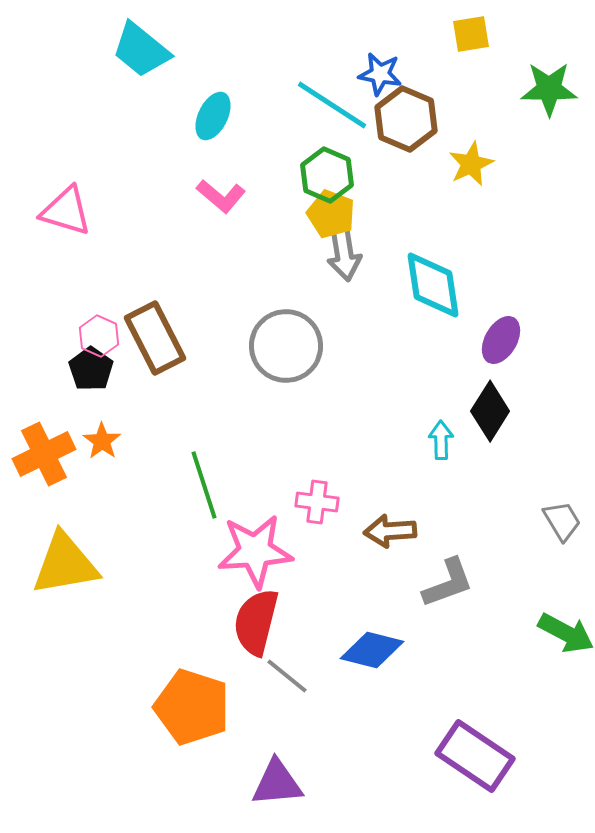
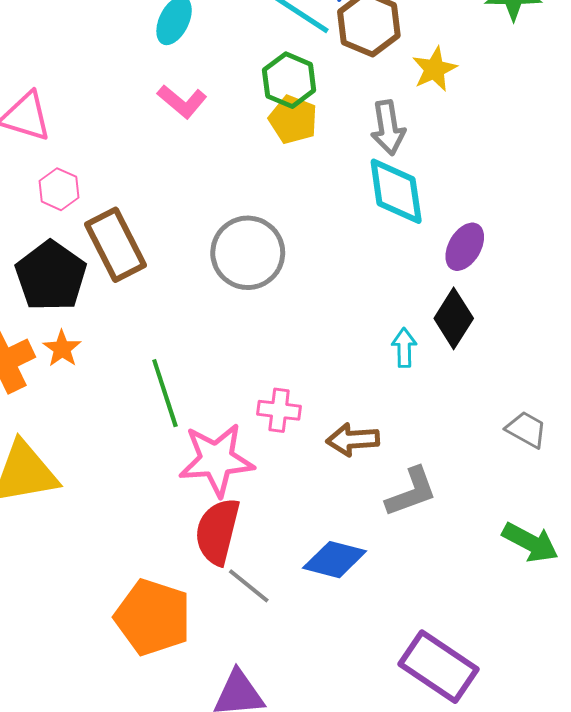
gray arrow: (344, 254) -> (388, 128), moved
pink hexagon: (99, 336) -> (59, 189), moved
black pentagon: (91, 369) -> (51, 276), size x1.6
gray trapezoid: (562, 521) -> (526, 429), turned -30

